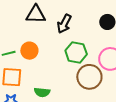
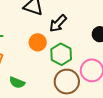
orange circle: (29, 51) -> (38, 42), moved

